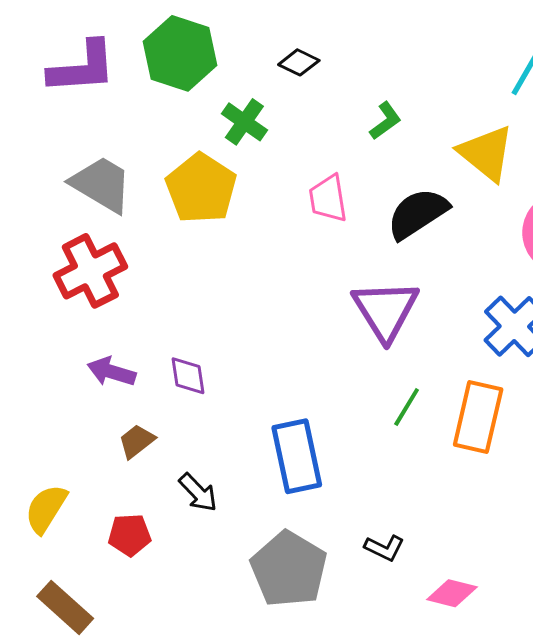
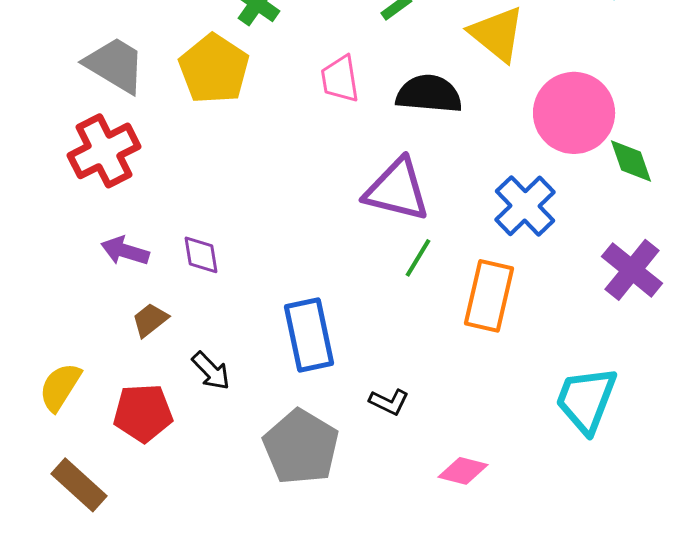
black semicircle: (418, 214) -> (429, 94), turned 38
purple triangle: (385, 310) -> (397, 190), turned -44
green line: (407, 407) -> (418, 258), moved
red pentagon: (130, 535) -> (143, 413), size x1.4
black L-shape: (384, 548) -> (389, 402), moved

